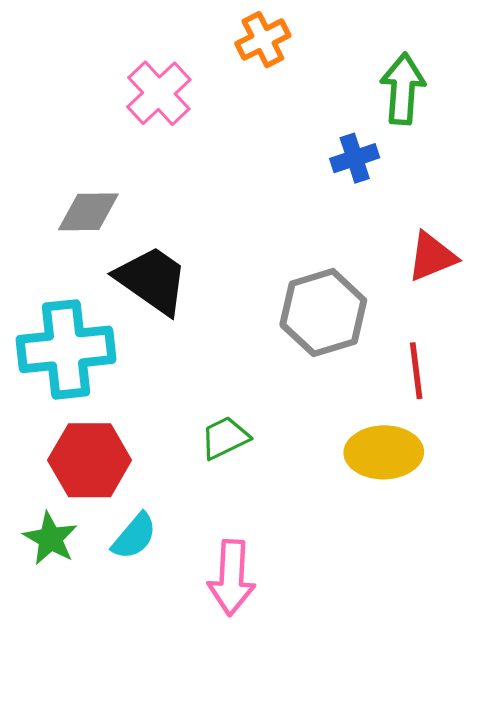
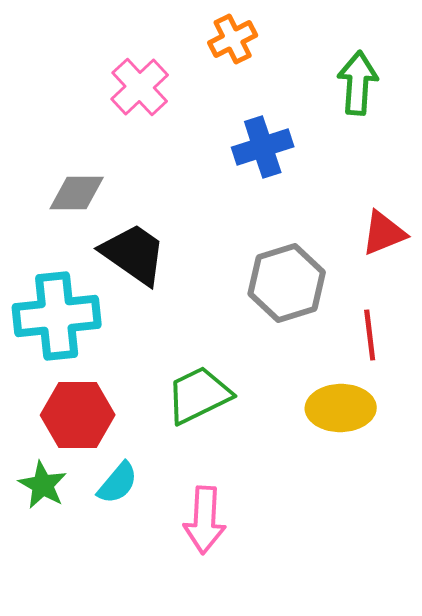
blue cross: (355, 158) -> (263, 147), moved, size x1.4
green trapezoid: (225, 438) -> (199, 395), size x1.5

